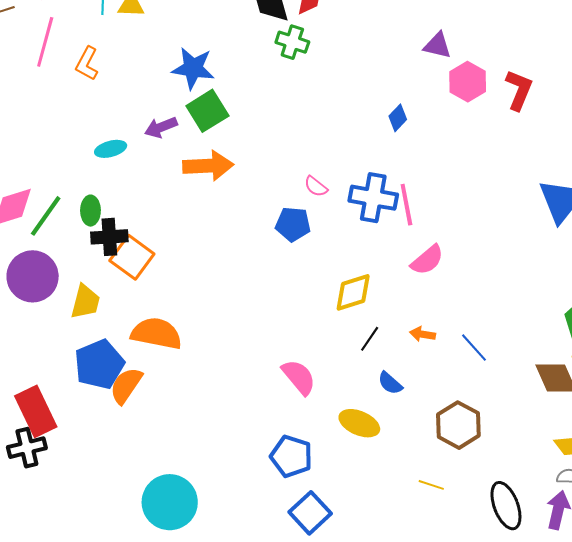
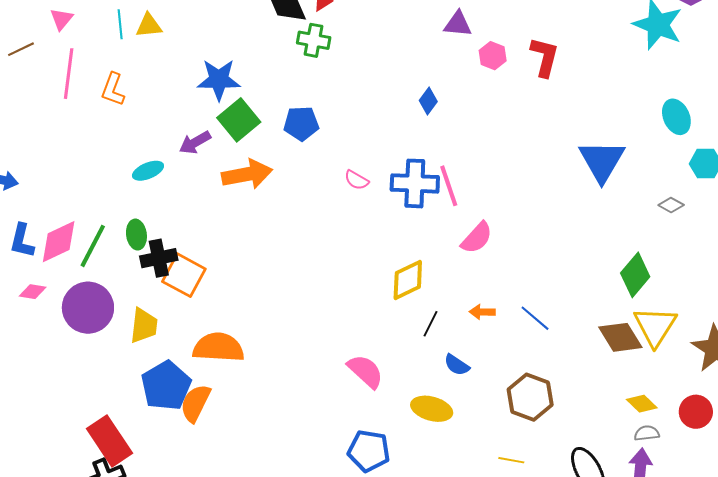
pink hexagon: (468, 82) -> (493, 56), size x0.7
blue pentagon: (293, 224) -> (301, 123), moved

